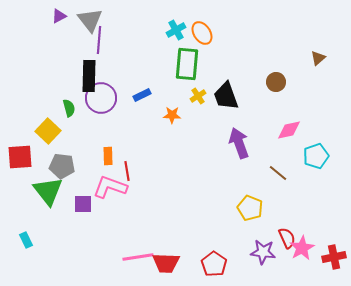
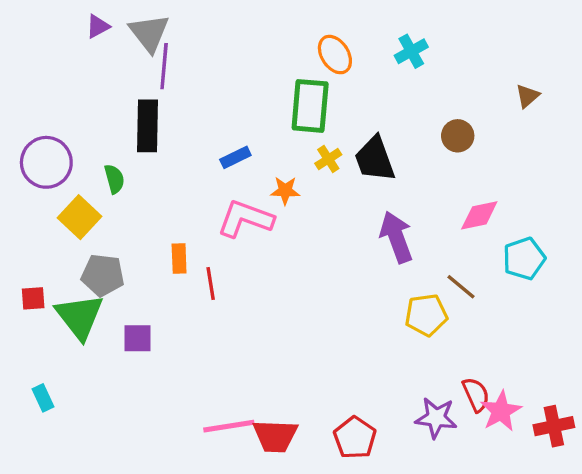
cyan cross: (176, 30) -> (411, 51), moved
purple circle: (101, 98) -> (46, 162), moved
red square: (20, 157) -> (33, 298), moved, size x0.6
pink L-shape: (110, 187) -> (245, 219), moved
yellow pentagon: (250, 208) -> (426, 315), moved, turned -30

